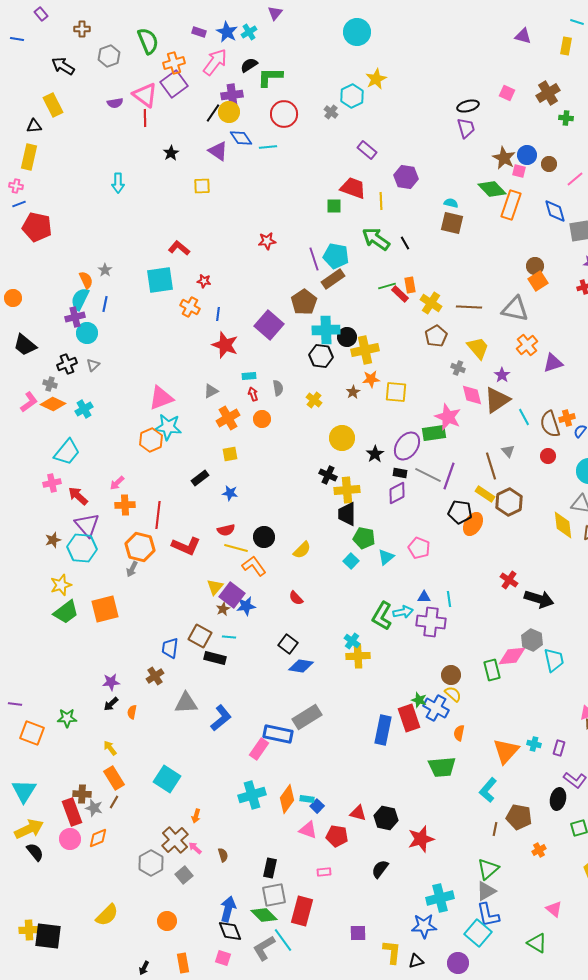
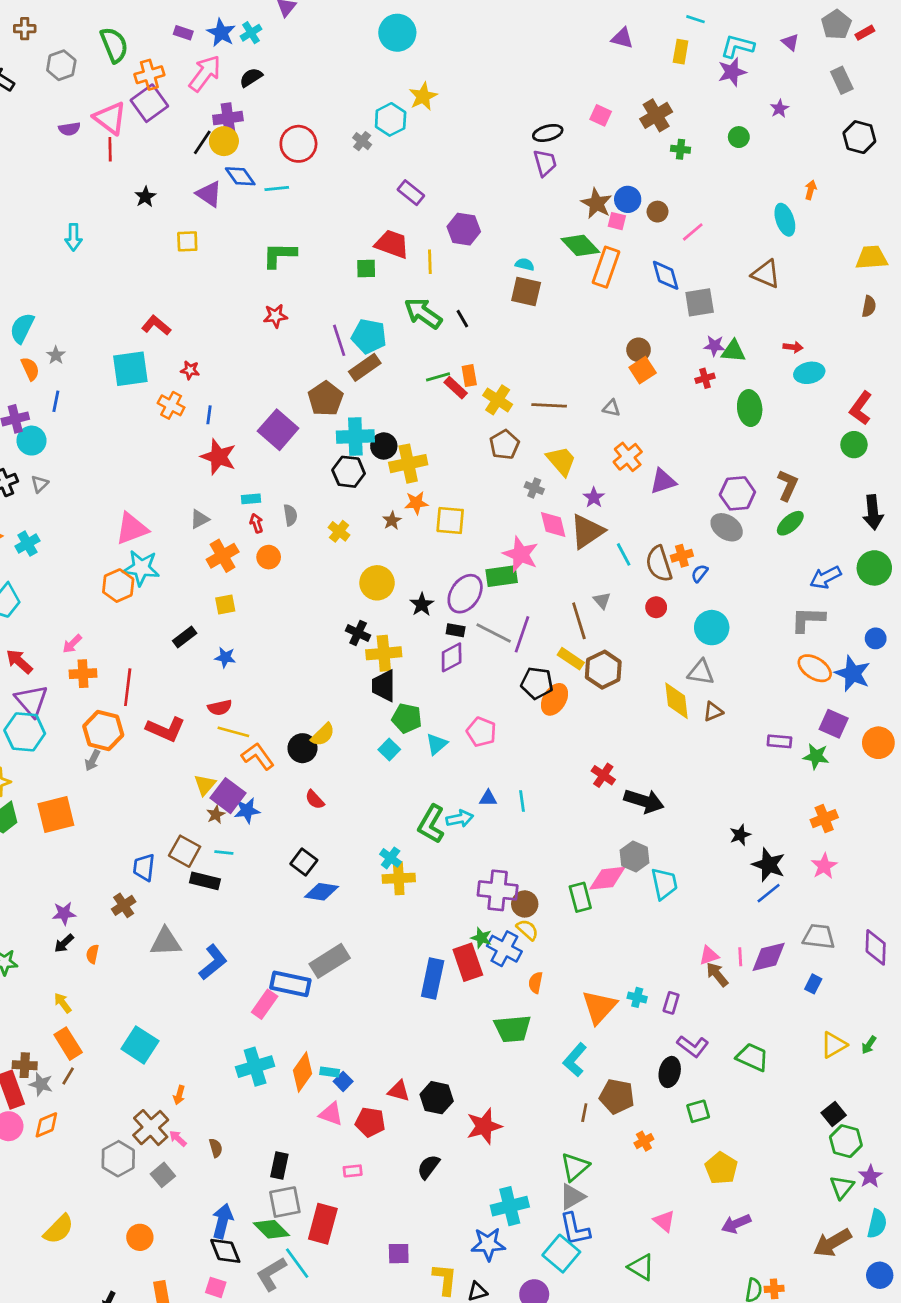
green L-shape: (270, 77) -> (279, 255), moved
cyan semicircle: (80, 299) -> (22, 328), moved
gray triangle: (515, 309) -> (611, 408), size x0.5
black circle: (264, 537) -> (302, 748), moved
purple cross: (431, 622) -> (498, 890), moved

